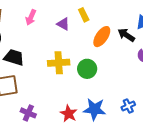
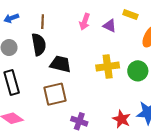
yellow rectangle: (84, 15) -> (130, 15), turned -40
pink arrow: (31, 17) -> (85, 22), moved

